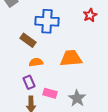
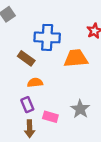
orange trapezoid: (71, 58) -> (76, 58), moved
gray star: (77, 98) -> (80, 109), moved

